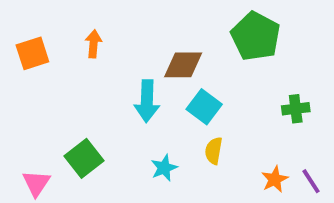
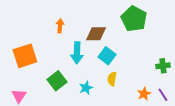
orange arrow: (93, 44) -> (60, 26), moved
orange square: (32, 53) -> (25, 56), moved, size x1.4
green cross: (296, 109) -> (163, 66), moved
green square: (84, 158) -> (57, 81), moved

